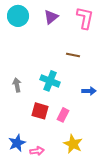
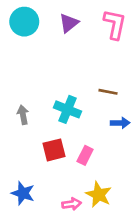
brown line: (73, 55) -> (108, 92), moved
red square: (40, 111) -> (54, 150), turned -30
blue star: (17, 143) -> (23, 193), turned -30
pink arrow: (37, 151) -> (72, 204), moved

